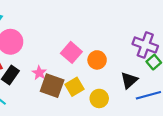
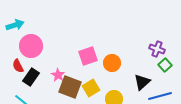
purple cross: (145, 45) -> (157, 49), size x0.7
pink square: (71, 52) -> (88, 56), turned 30

